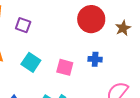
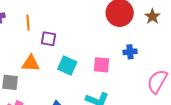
purple square: (23, 25) -> (48, 39), moved

